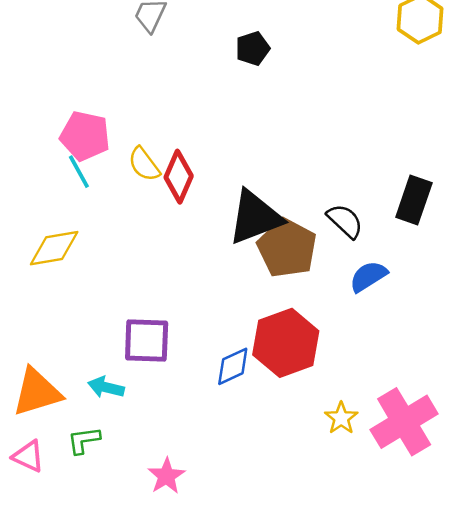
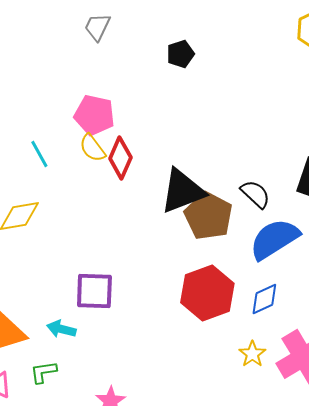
pink pentagon: (85, 136) -> (94, 115), moved
blue semicircle: (368, 276) -> (274, 239), size x1.6
blue diamond: (233, 366) -> (264, 299), moved

